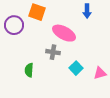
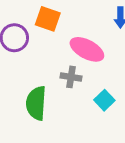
green semicircle: (29, 70) -> (36, 103), size x1.6

